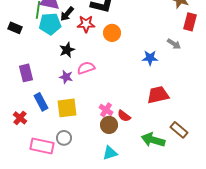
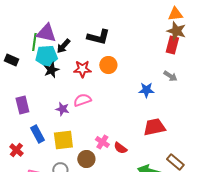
red rectangle: (190, 22) -> (172, 45), moved
red star: (86, 24) -> (82, 69), moved
black star: (67, 50) -> (51, 70), moved
brown circle: (109, 125) -> (86, 159), moved

